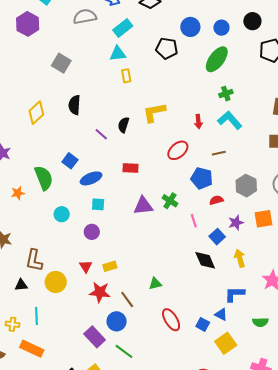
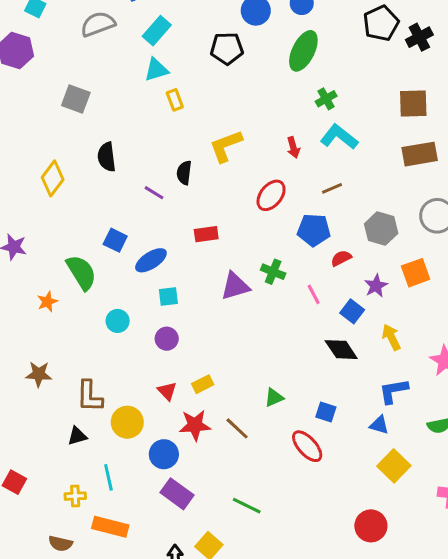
blue circle: (117, 321) -> (164, 454), moved
blue square: (203, 324) -> (326, 412), moved
purple rectangle: (95, 337) -> (177, 494), moved

